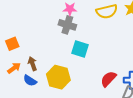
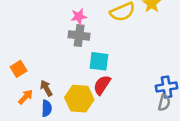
red semicircle: (108, 79) -> (102, 85), moved
blue semicircle: (30, 81) -> (47, 108), turned -112

